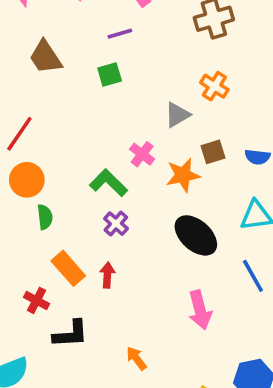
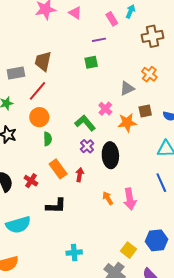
brown trapezoid: (45, 57) -> (43, 61), moved, turned 40
black ellipse: (196, 235) -> (110, 155), moved, turned 40
red cross: (37, 300) -> (31, 181), moved
orange arrow: (136, 358) -> (108, 198), moved

